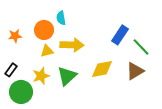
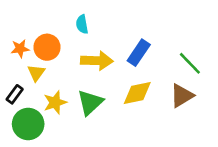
orange circle: (44, 30) -> (47, 47), moved
blue rectangle: (120, 35) -> (139, 53), moved
yellow triangle: (47, 51) -> (36, 73), moved, turned -40

